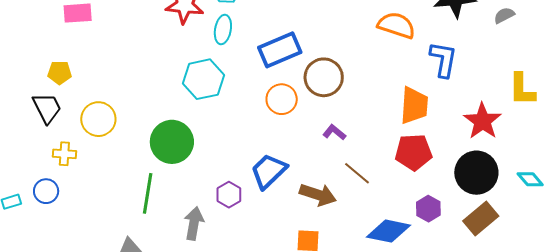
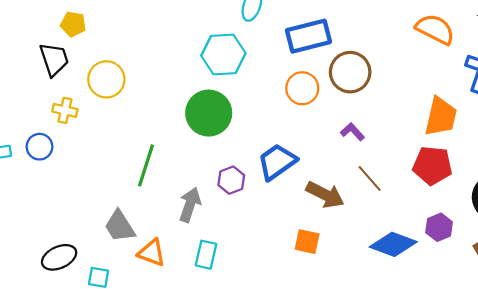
green circle: (172, 142) -> (209, 113), moved

